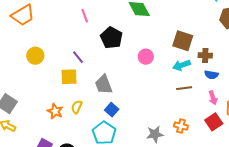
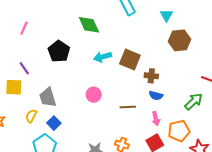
pink line: (85, 16) -> (24, 28), moved, turned 40
pink circle: (146, 57) -> (94, 95), moved
cyan arrow: (182, 65) -> (103, 57), moved
yellow semicircle: (77, 107) -> (31, 116), moved

